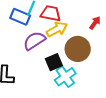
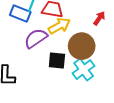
black square: (54, 62) -> (57, 61), turned 30
cyan cross: (65, 77) -> (84, 70), moved

